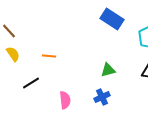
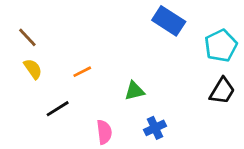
orange line: (49, 56) -> (82, 72), turned -32
green triangle: (108, 70) -> (134, 91), moved

